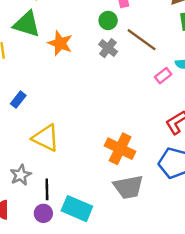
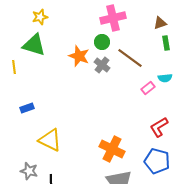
orange star: (60, 43) -> (79, 56), moved
blue rectangle: (18, 100) -> (27, 108), turned 32
gray star: (21, 175) -> (29, 171), turned -30

